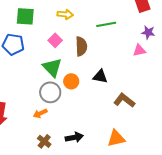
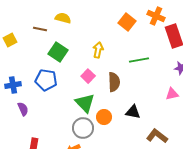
yellow arrow: (65, 14) -> (98, 50), turned -84
green square: (25, 16) -> (58, 52), turned 30
pink triangle: (139, 50) -> (172, 94), moved

